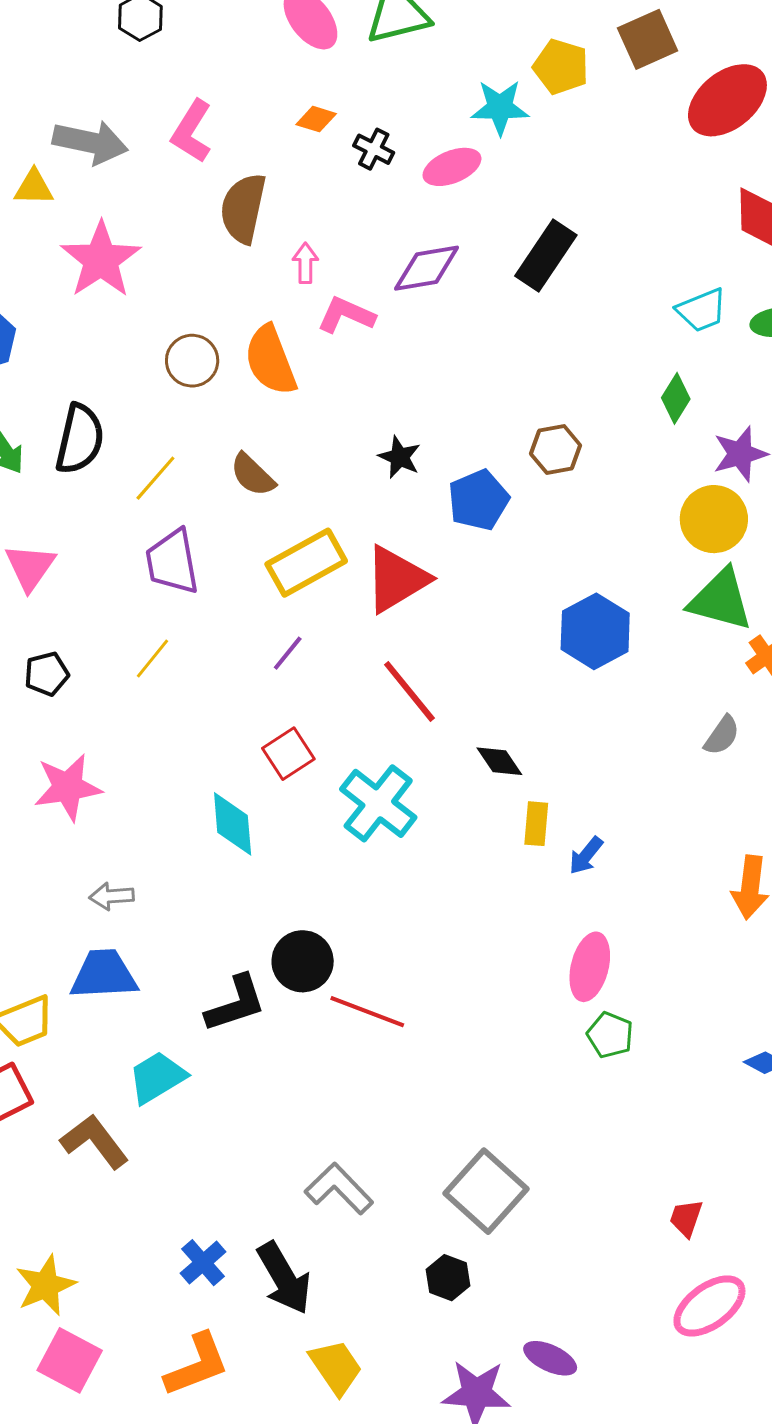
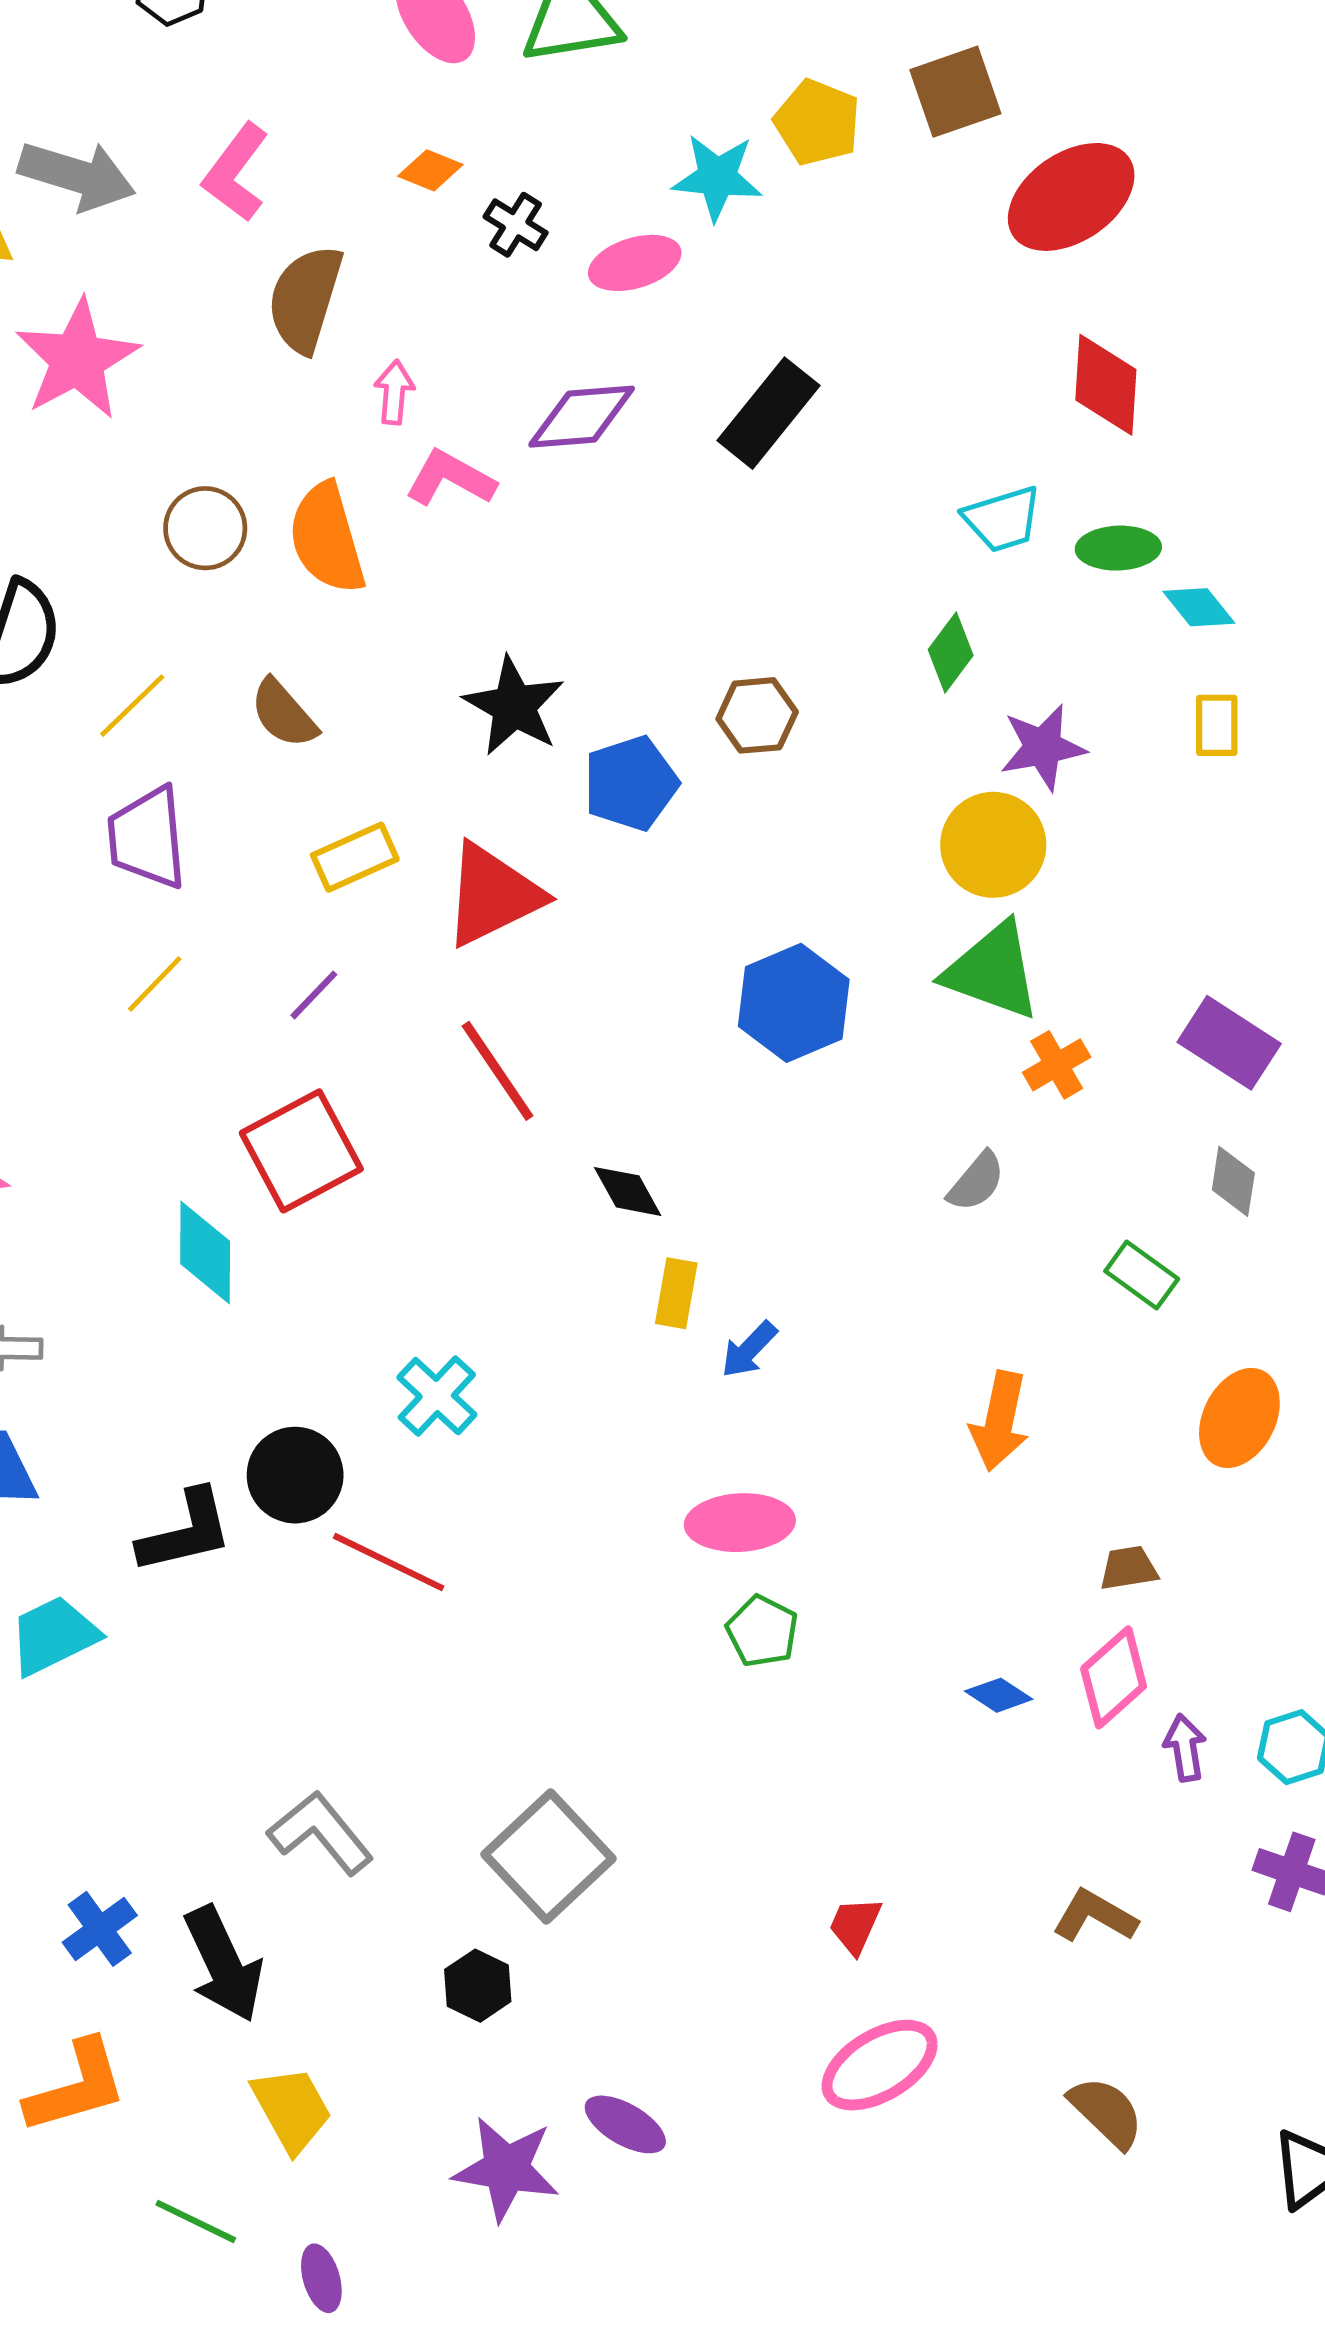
black star: (400, 457) -> (514, 706), size x1.5
yellow rectangle: (306, 563) -> (355, 857), size x0.7
yellow line: (153, 659) -> (155, 984), moved
red square: (288, 754) -> (301, 1151), size x1.5
cyan cross: (378, 803) -> (437, 1396), moved, size x0.7
pink ellipse: (590, 967) -> (740, 1523), turned 68

